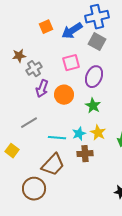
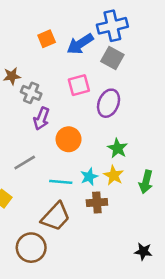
gray cross: (34, 69) -> (31, 93), turned -35
orange circle: (64, 95) -> (69, 139), moved
green star: (93, 106) -> (118, 148), moved

